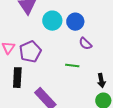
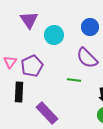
blue circle: (75, 22) -> (90, 27), moved
purple semicircle: (85, 44) -> (87, 58), size x1.6

